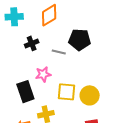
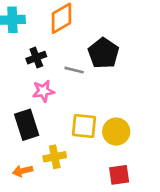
black pentagon: (80, 40) -> (103, 53), turned 30
pink star: (43, 74) -> (43, 91), moved

